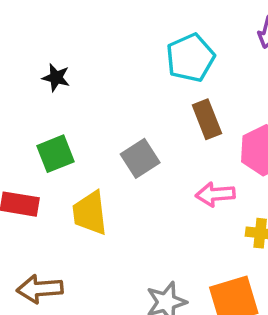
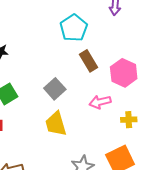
yellow trapezoid: (90, 213) -> (56, 124), moved

